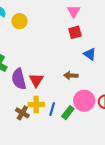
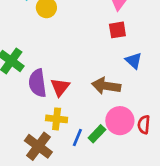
brown arrow: (71, 76) -> (106, 86), size x1.5
blue line: (52, 109) -> (77, 137), moved
brown cross: (22, 113) -> (38, 146), moved, size x1.5

